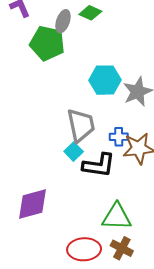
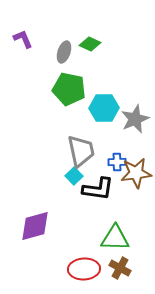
green pentagon: (47, 43) -> (69, 89), moved

